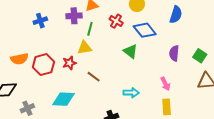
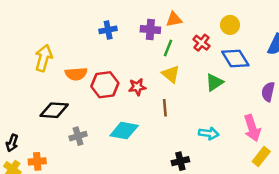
yellow triangle: (85, 48) -> (171, 74), moved, turned 42
green triangle: (130, 51) -> (214, 82), turned 42
brown line: (94, 77) -> (165, 108), turned 40
pink arrow: (165, 84) -> (252, 128), size x1.5
yellow rectangle: (167, 107) -> (261, 157), moved, turned 35

